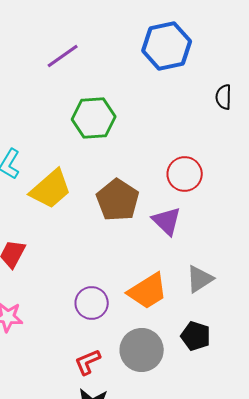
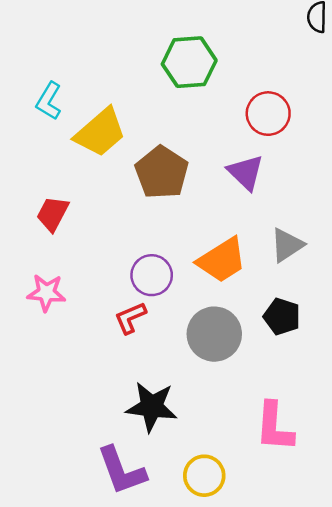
green hexagon: (94, 118) -> (189, 62), moved
brown pentagon: (118, 200) -> (162, 172), moved
red L-shape: (88, 362) -> (130, 318), moved

